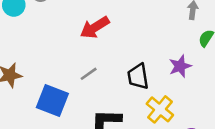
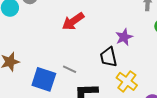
purple star: (180, 66) -> (124, 37), moved
gray line: (89, 74) -> (70, 69), moved, turned 64

